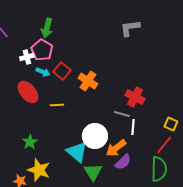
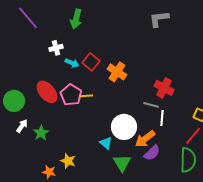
pink pentagon: (42, 50) -> (71, 95), moved
red ellipse: (28, 92) -> (47, 92), moved
green star: (30, 142) -> (41, 133), moved
cyan triangle: (77, 152) -> (106, 143), size x0.6
yellow star: (39, 170) -> (68, 161), size x0.7

